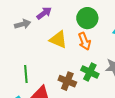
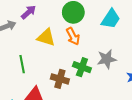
green line: (26, 74) -> (22, 64), moved

